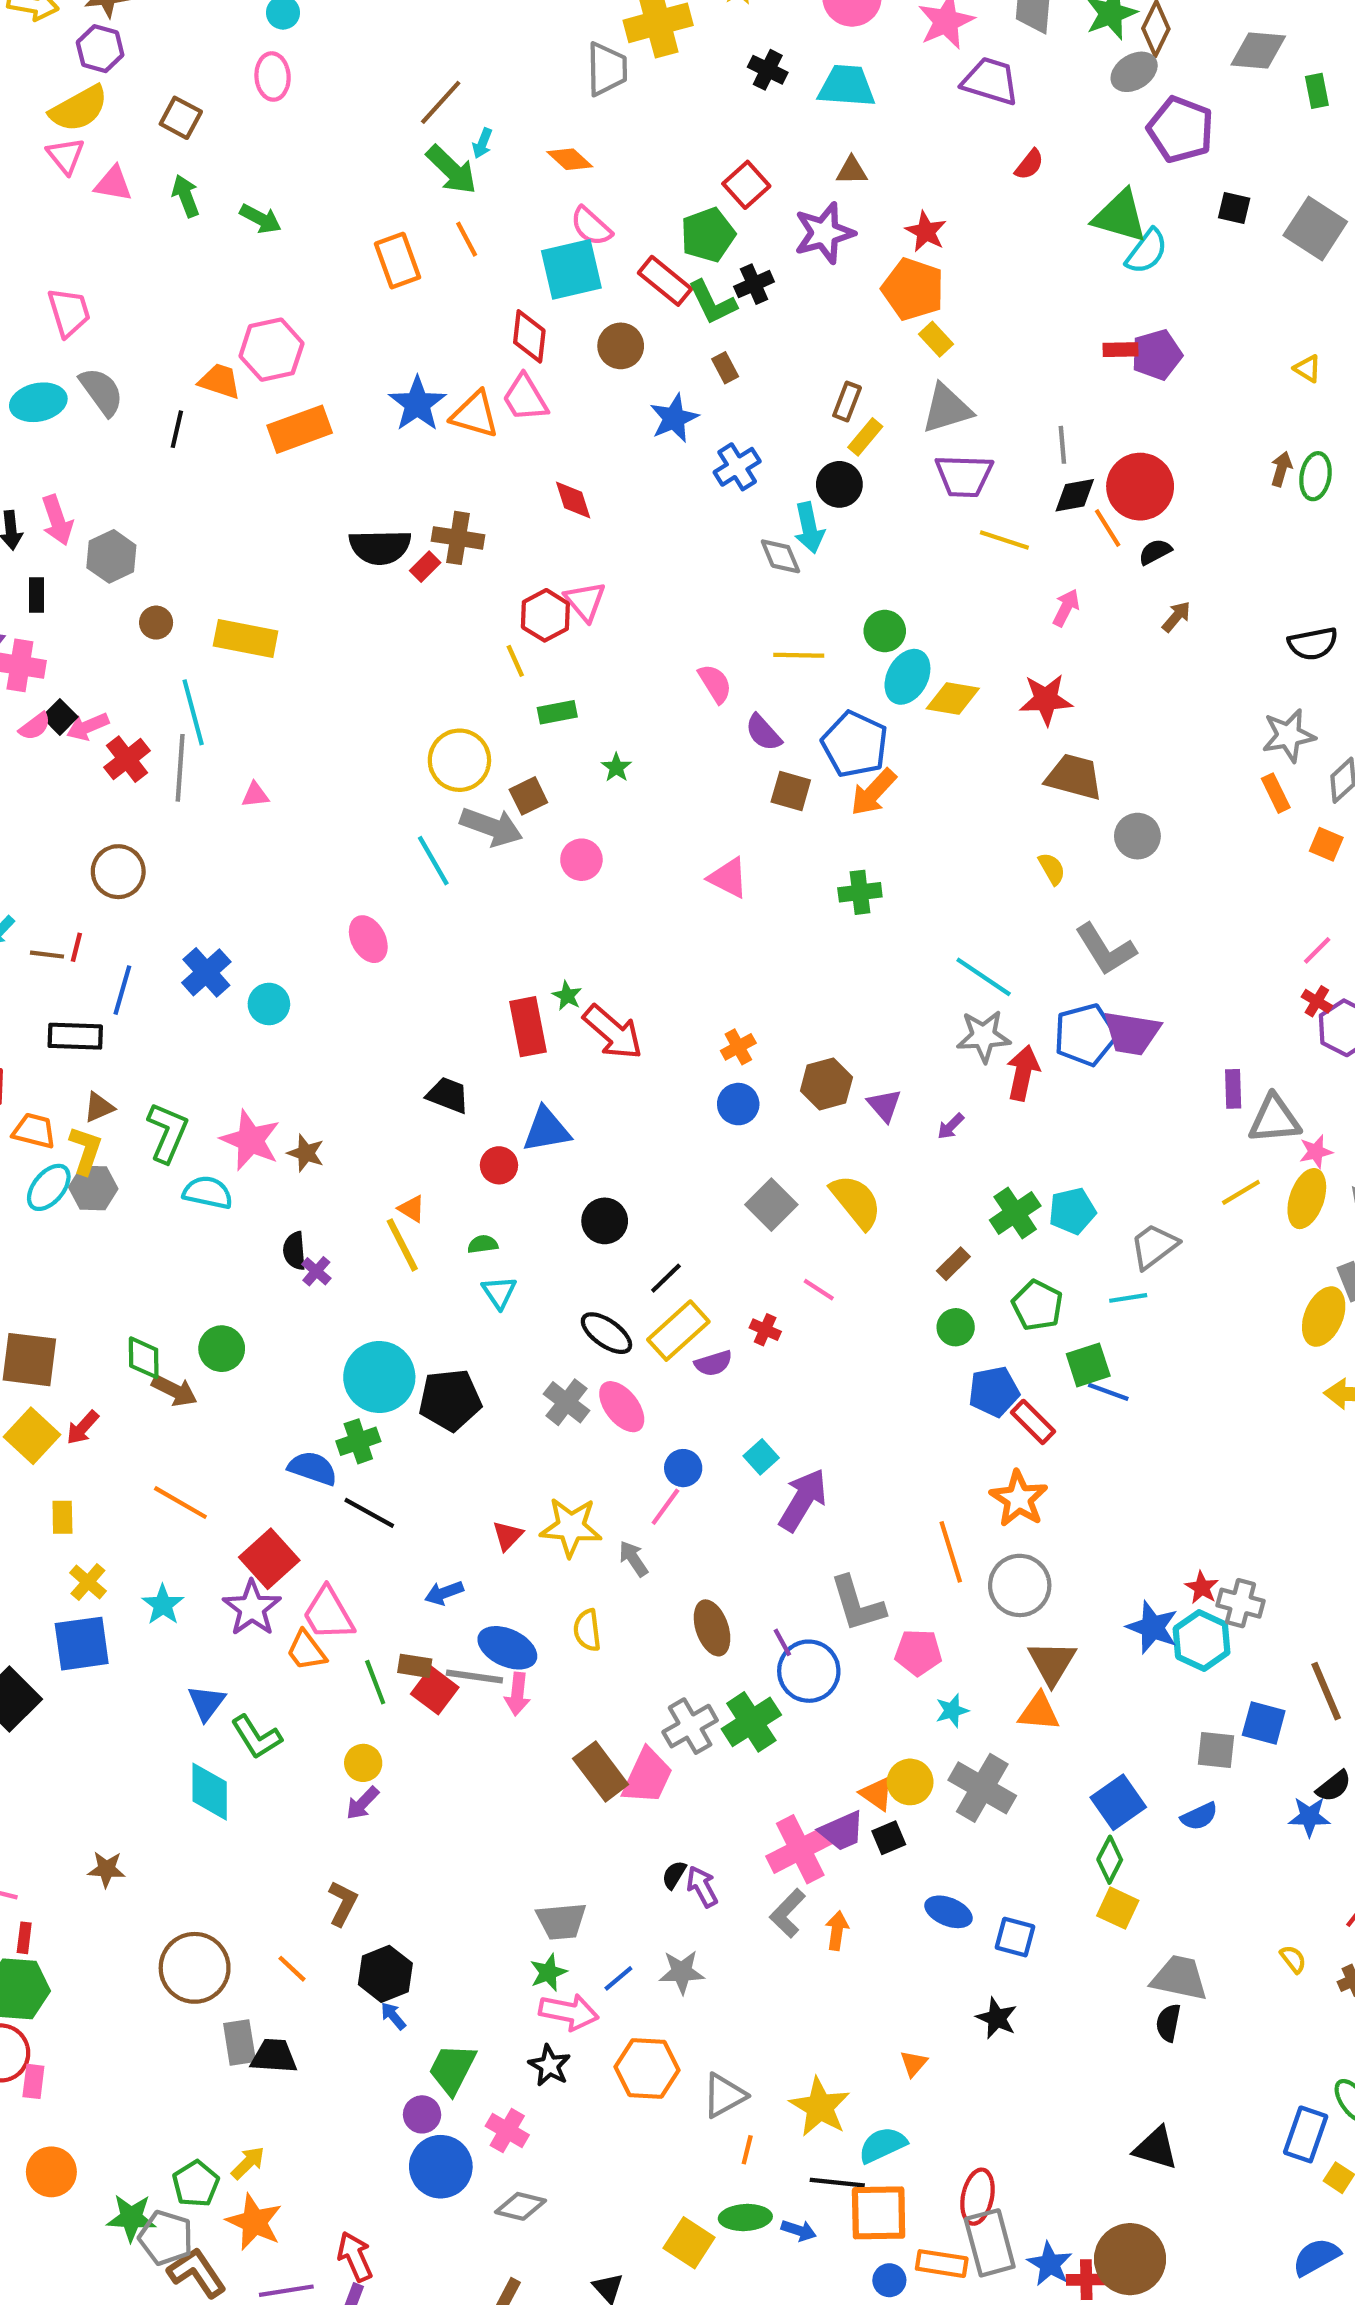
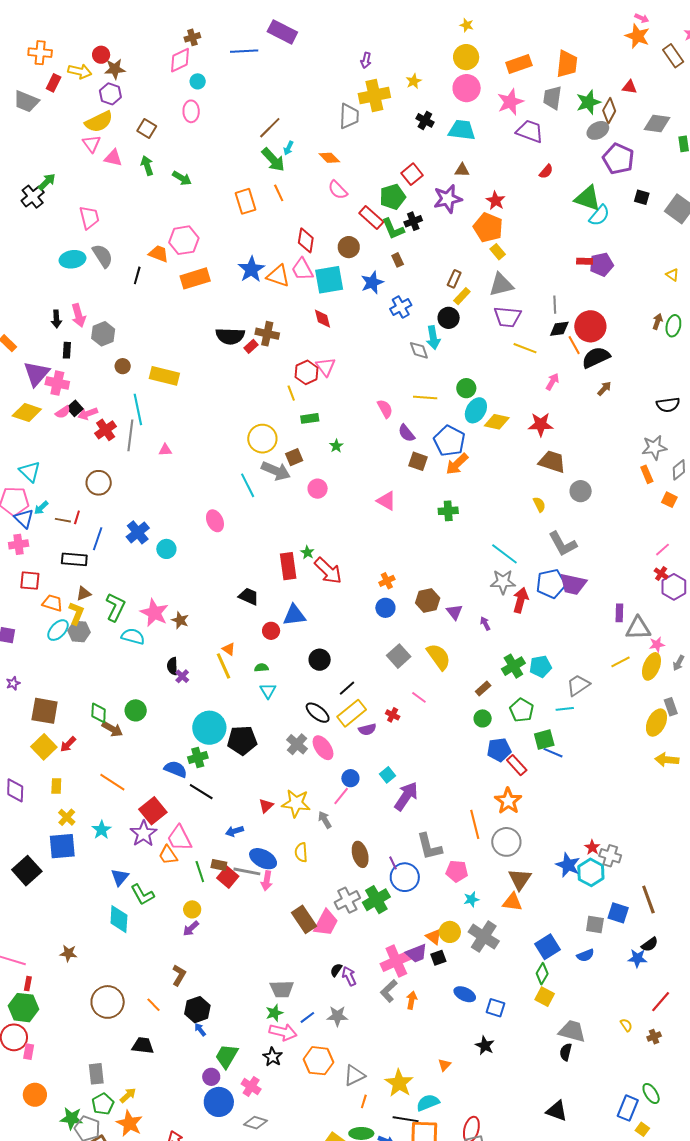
cyan square: (571, 269) -> (329, 280), moved
black semicircle: (1155, 552) -> (596, 357), size x1.8
purple arrow: (951, 1126) -> (485, 624), turned 104
gray rectangle: (240, 2042) -> (96, 1074), moved

